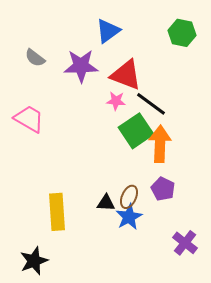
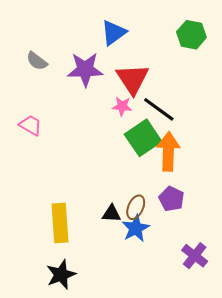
red triangle: (126, 75) -> (133, 79), turned 36
pink trapezoid: (29, 119) -> (31, 125), size x0.7
black star: (34, 261) -> (61, 275), moved

